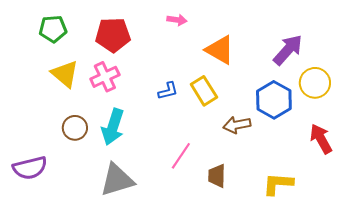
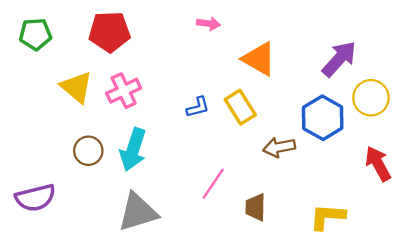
green pentagon: (53, 29) -> (35, 34), moved
red pentagon: (113, 35) -> (110, 32), moved

